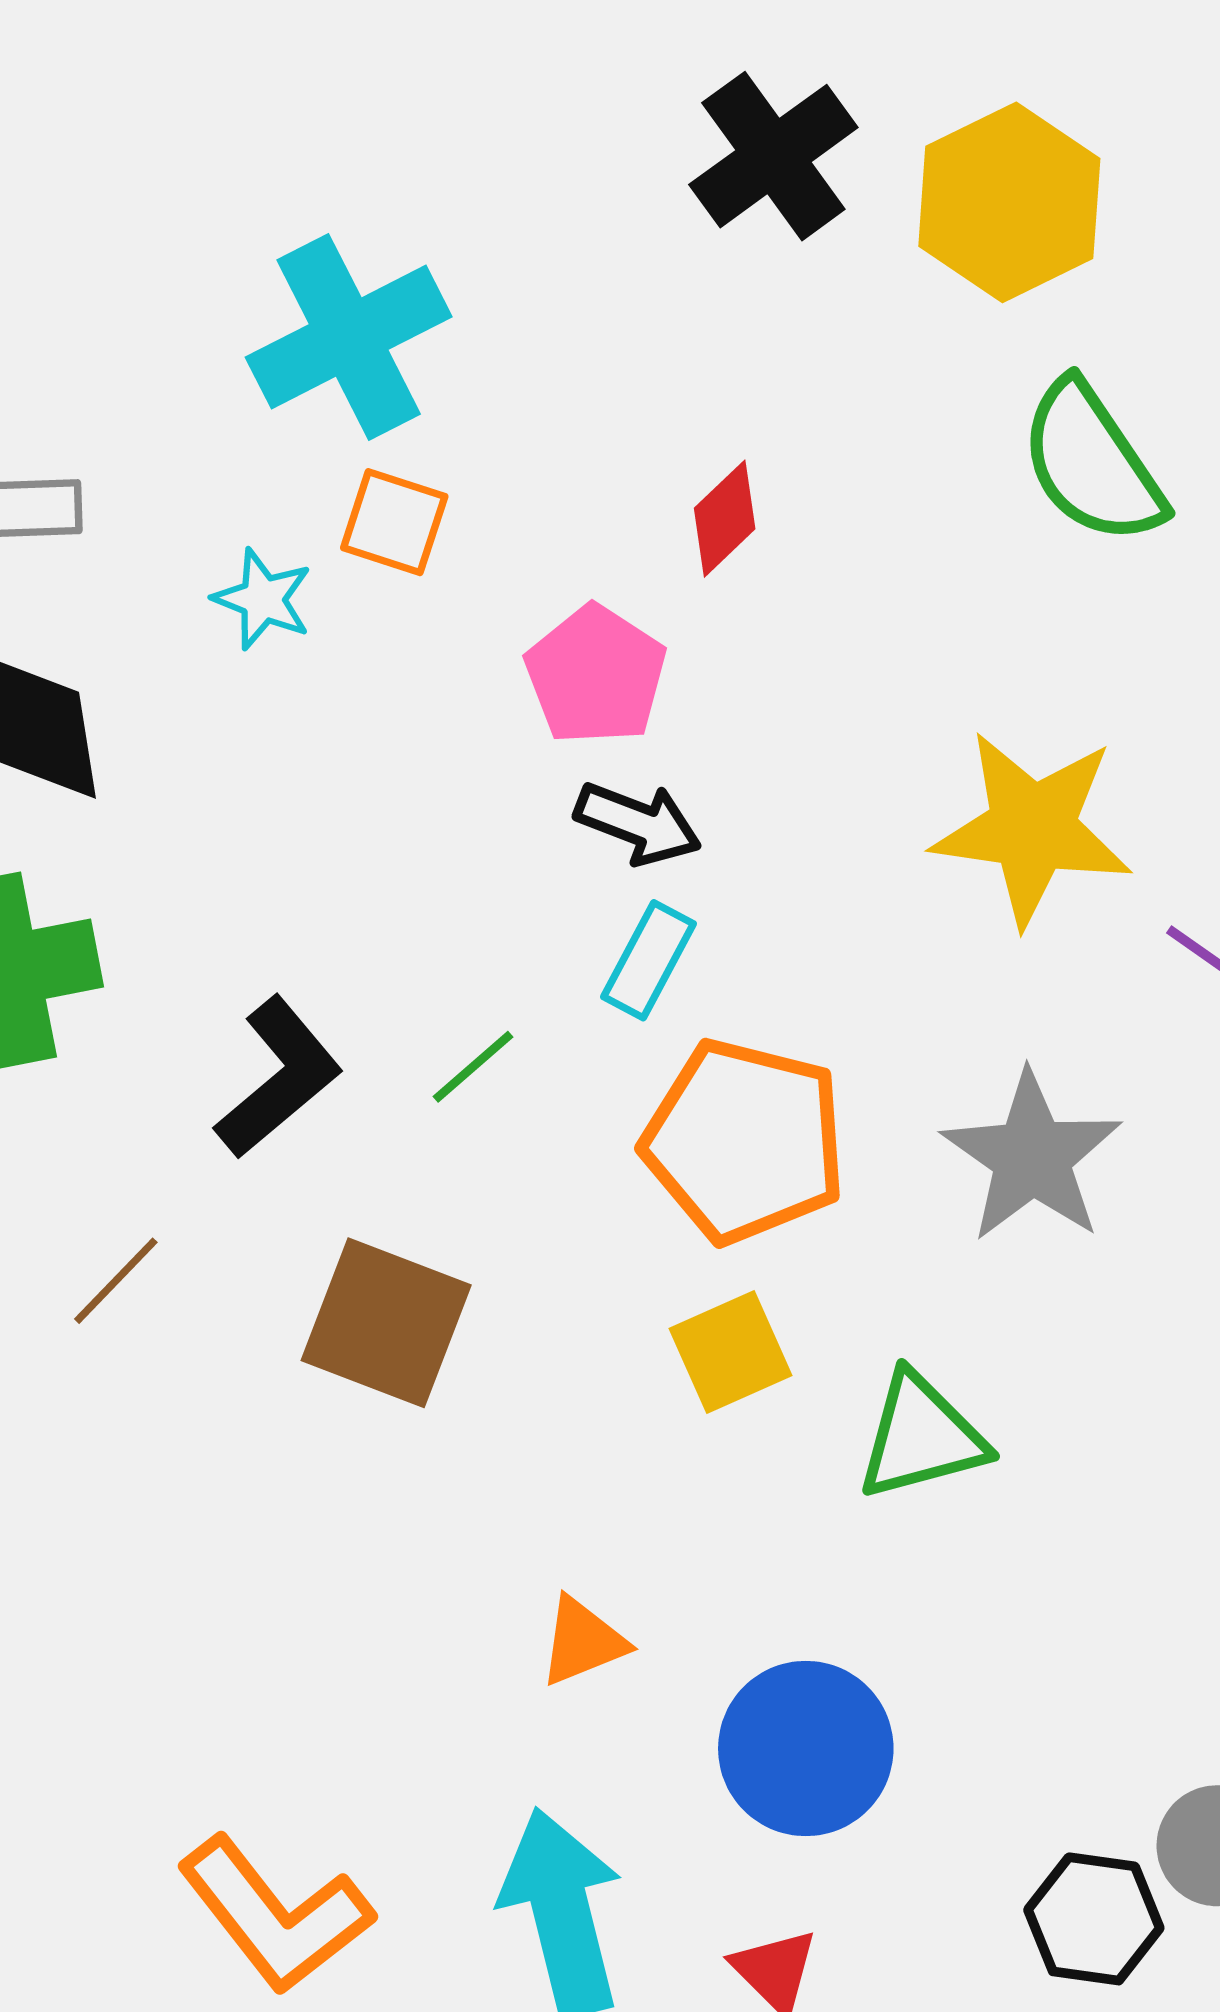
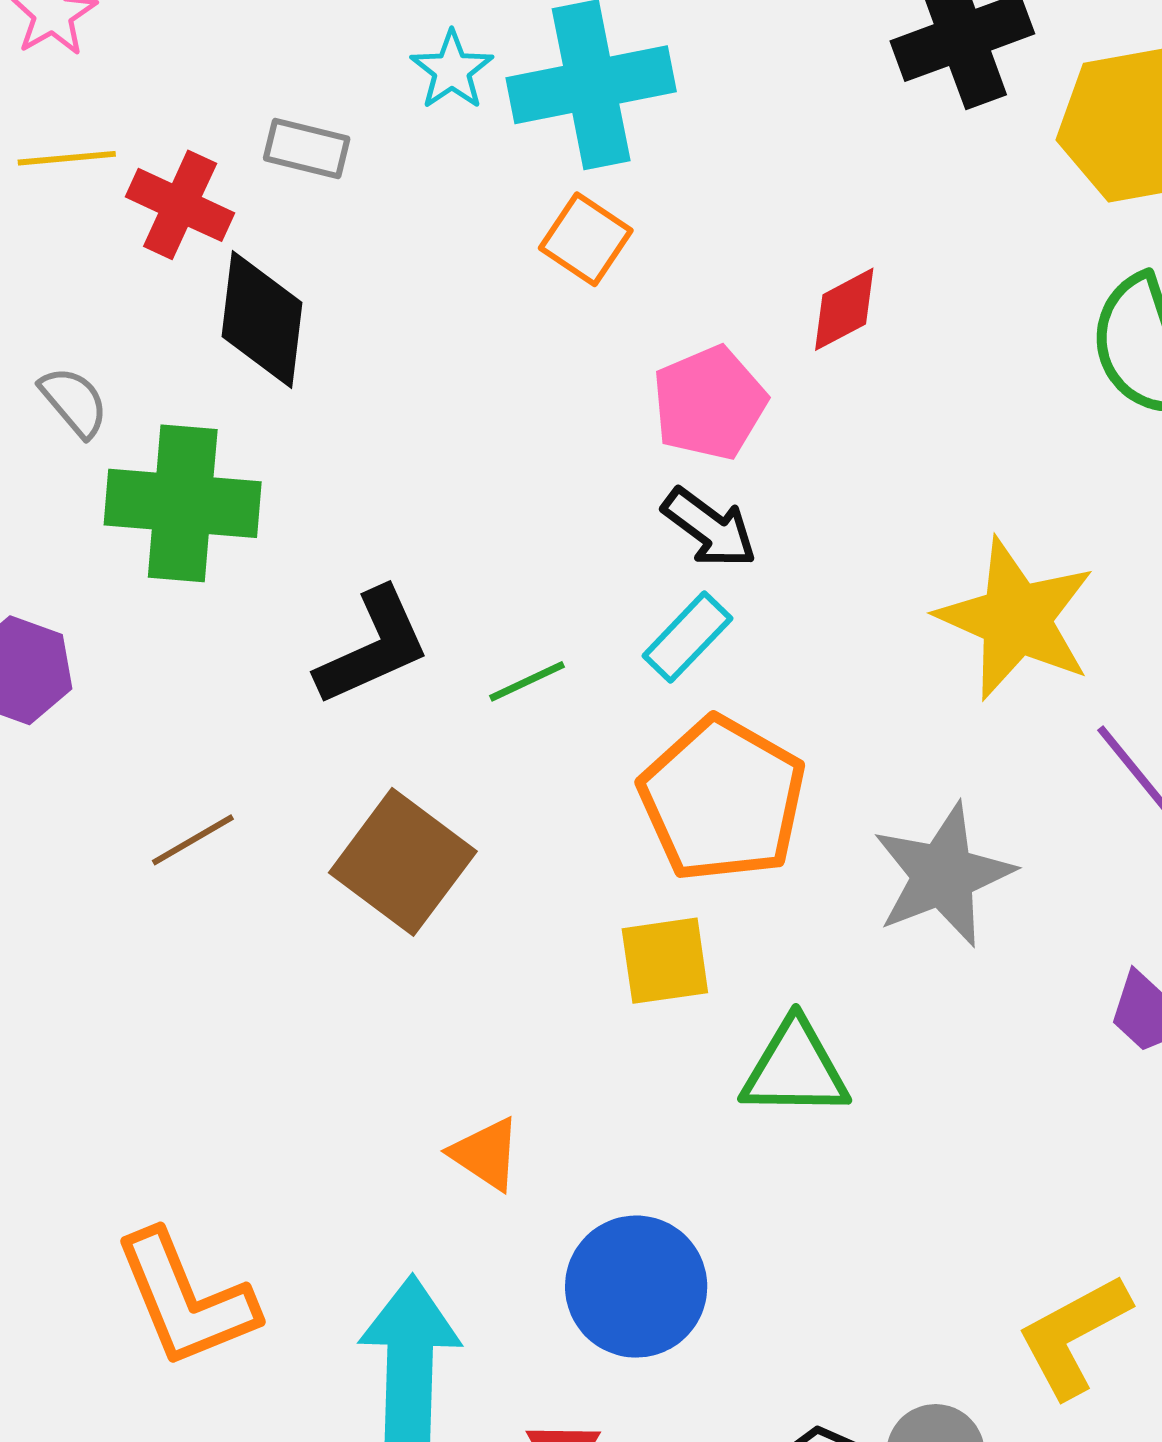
cyan star: (263, 599) -> (452, 70), moved
brown line: (116, 1281) -> (193, 840), moved
orange triangle: (583, 1641) -> (486, 1154), turned 40

